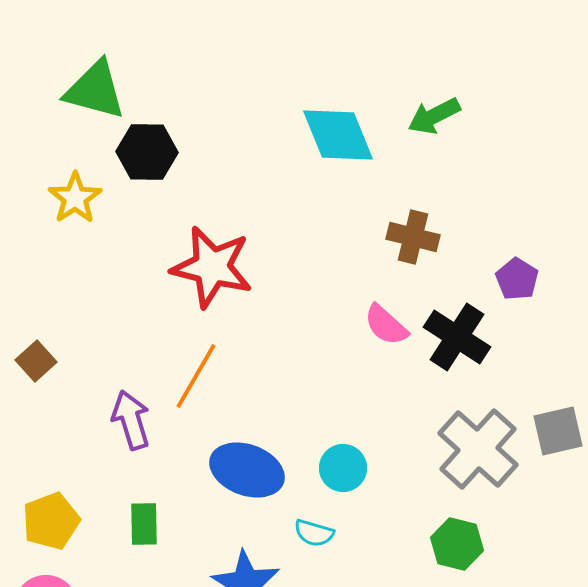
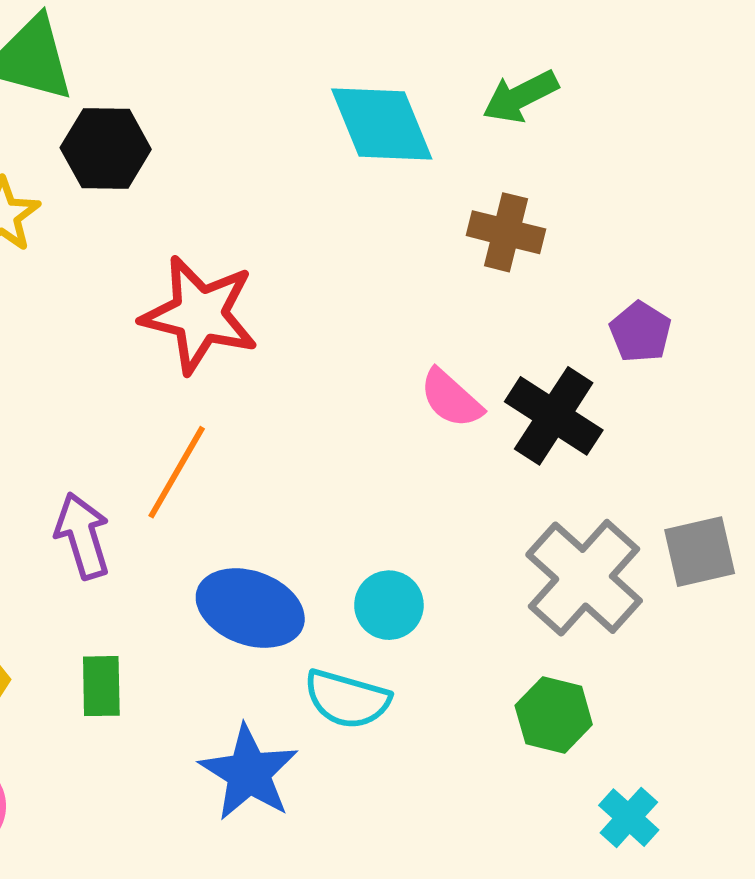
brown cross: (413, 237) -> (506, 232), moved
cyan semicircle: (314, 533) -> (347, 699), size x1.5

